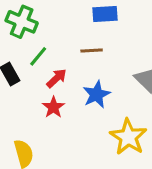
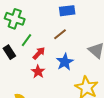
brown line: (92, 50) -> (60, 34), turned -32

